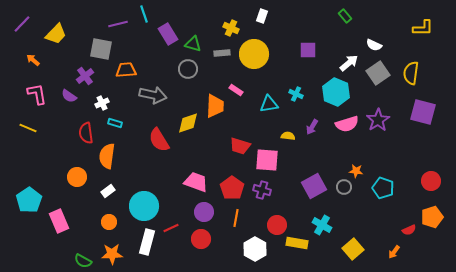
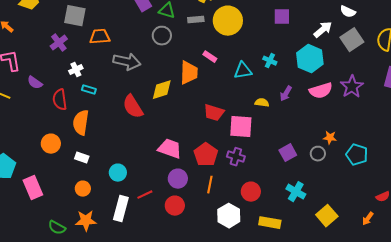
purple semicircle: (69, 96) -> (35, 83), moved
purple square: (314, 186) -> (288, 153), size x0.7
white rectangle: (108, 191) -> (82, 158), turned 56
cyan circle: (144, 206) -> (118, 173), size x0.6
yellow rectangle: (297, 243) -> (270, 223), moved

